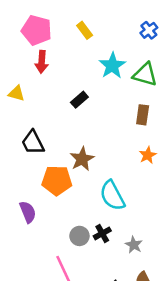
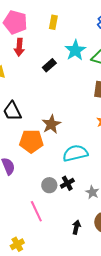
yellow rectangle: (85, 30) -> (53, 22), turned 48
black rectangle: (79, 100) -> (49, 65), moved
cyan semicircle: (112, 196) -> (75, 153), turned 105

